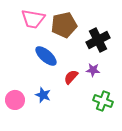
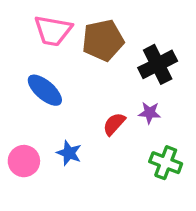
blue ellipse: (46, 56) -> (45, 90), moved

